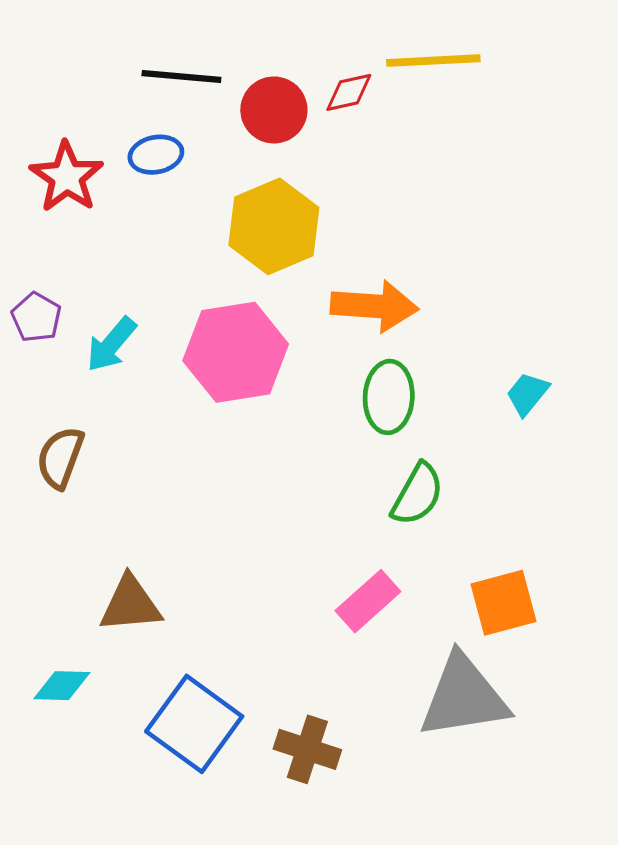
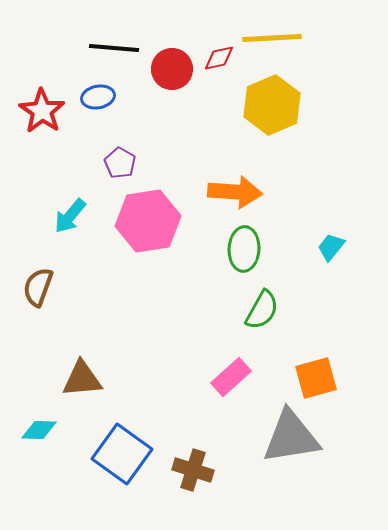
yellow hexagon: (274, 226) -> (272, 105), moved
purple pentagon: (36, 317) -> (120, 163), moved

